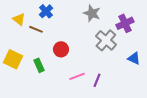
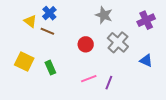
blue cross: (46, 11) -> (49, 13), moved
purple cross: (125, 23) -> (146, 20), moved
red circle: (61, 49) -> (86, 44), moved

